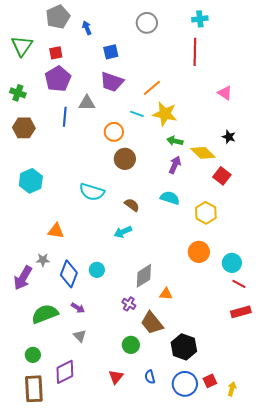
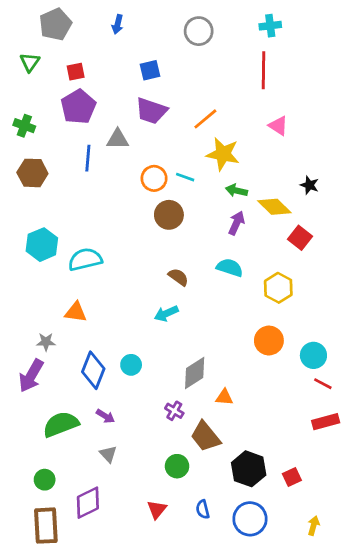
gray pentagon: (58, 17) -> (55, 24), moved
blue arrow: (87, 28) -> (118, 24), moved, turned -144
green triangle: (22, 46) -> (30, 62), size x0.7
pink triangle: (225, 93) -> (278, 126), moved
cyan line: (137, 114) -> (185, 177), moved
cyan semicircle: (92, 192) -> (85, 259), moved, turned 150
gray star: (43, 260) -> (46, 342), moved
red square: (210, 381) -> (292, 477), moved

